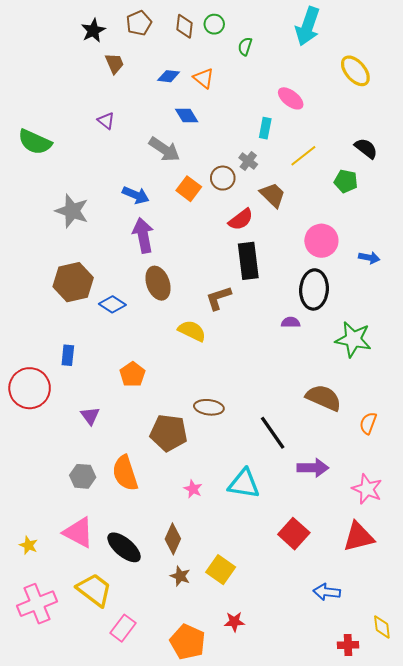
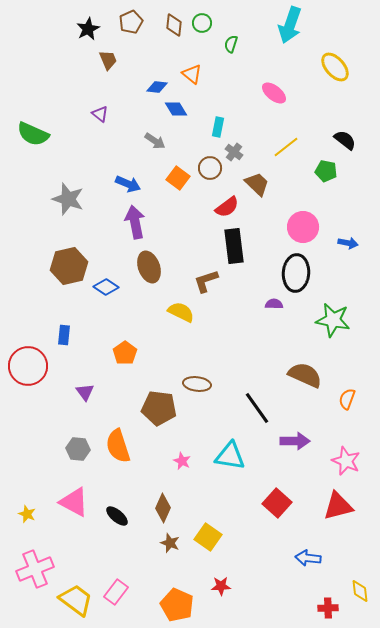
blue diamond: (169, 76) -> (157, 87), moved
cyan rectangle: (265, 128) -> (218, 127), moved
gray arrow: (164, 149) -> (155, 141), size x0.7
black ellipse: (124, 547) -> (117, 516), size x0.7
yellow trapezoid: (94, 590) -> (76, 600), moved

